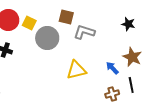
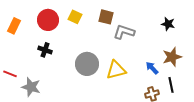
yellow square: (29, 23) -> (75, 17), moved
gray circle: (47, 38) -> (87, 64), moved
brown star: (132, 57) -> (172, 57), turned 30

